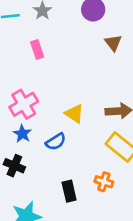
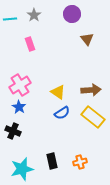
blue semicircle: (56, 142) -> (62, 113), moved
orange cross: (104, 182) -> (80, 162), moved, turned -32
black rectangle: (69, 191) -> (52, 161), moved

